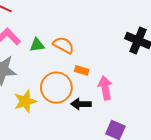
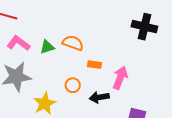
orange circle: (56, 88) -> (73, 85), size x0.5
pink arrow: (105, 88) -> (120, 78), turned 40

